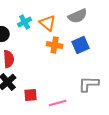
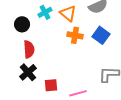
blue square: (81, 45) -> (101, 35), turned -30

